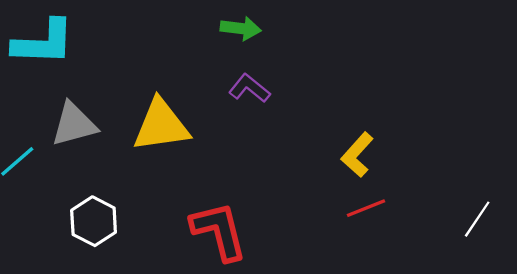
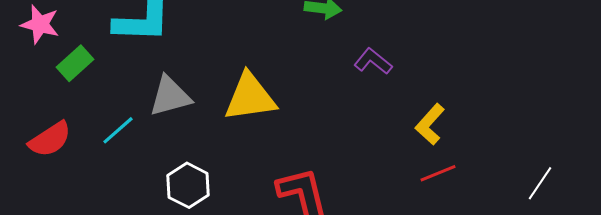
purple L-shape: (249, 88) -> (373, 61), moved

